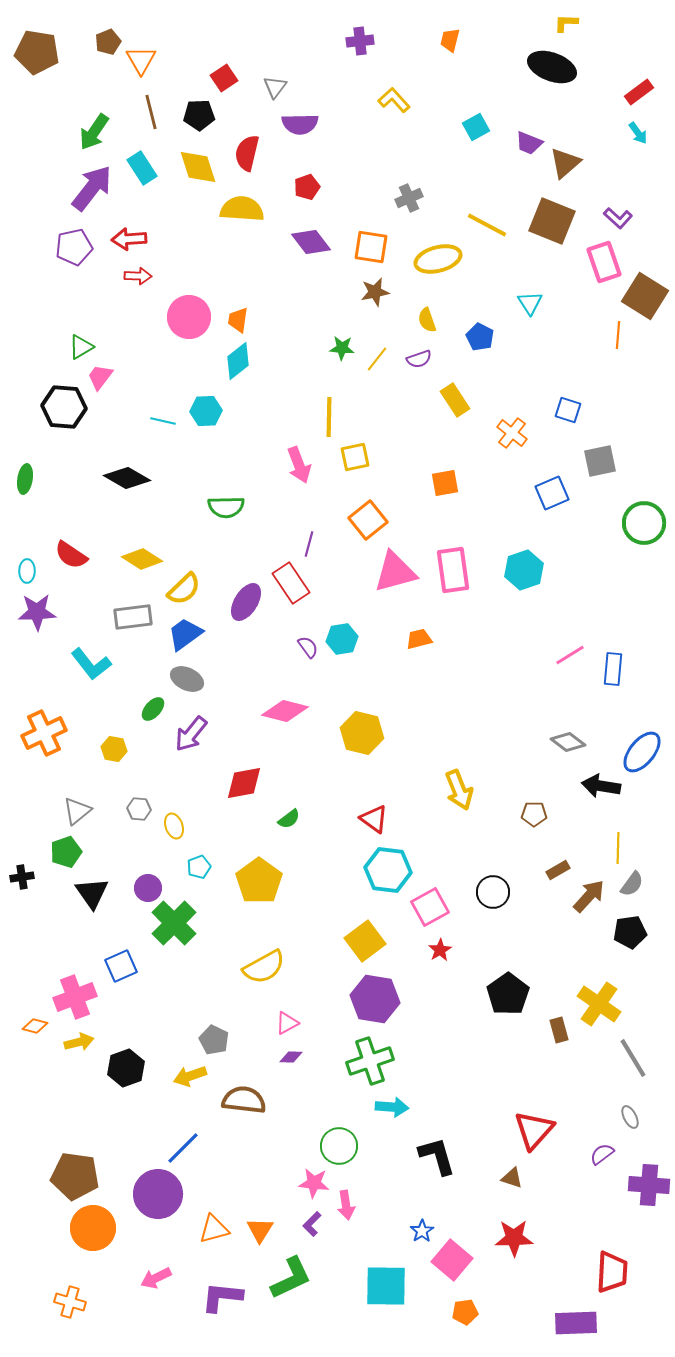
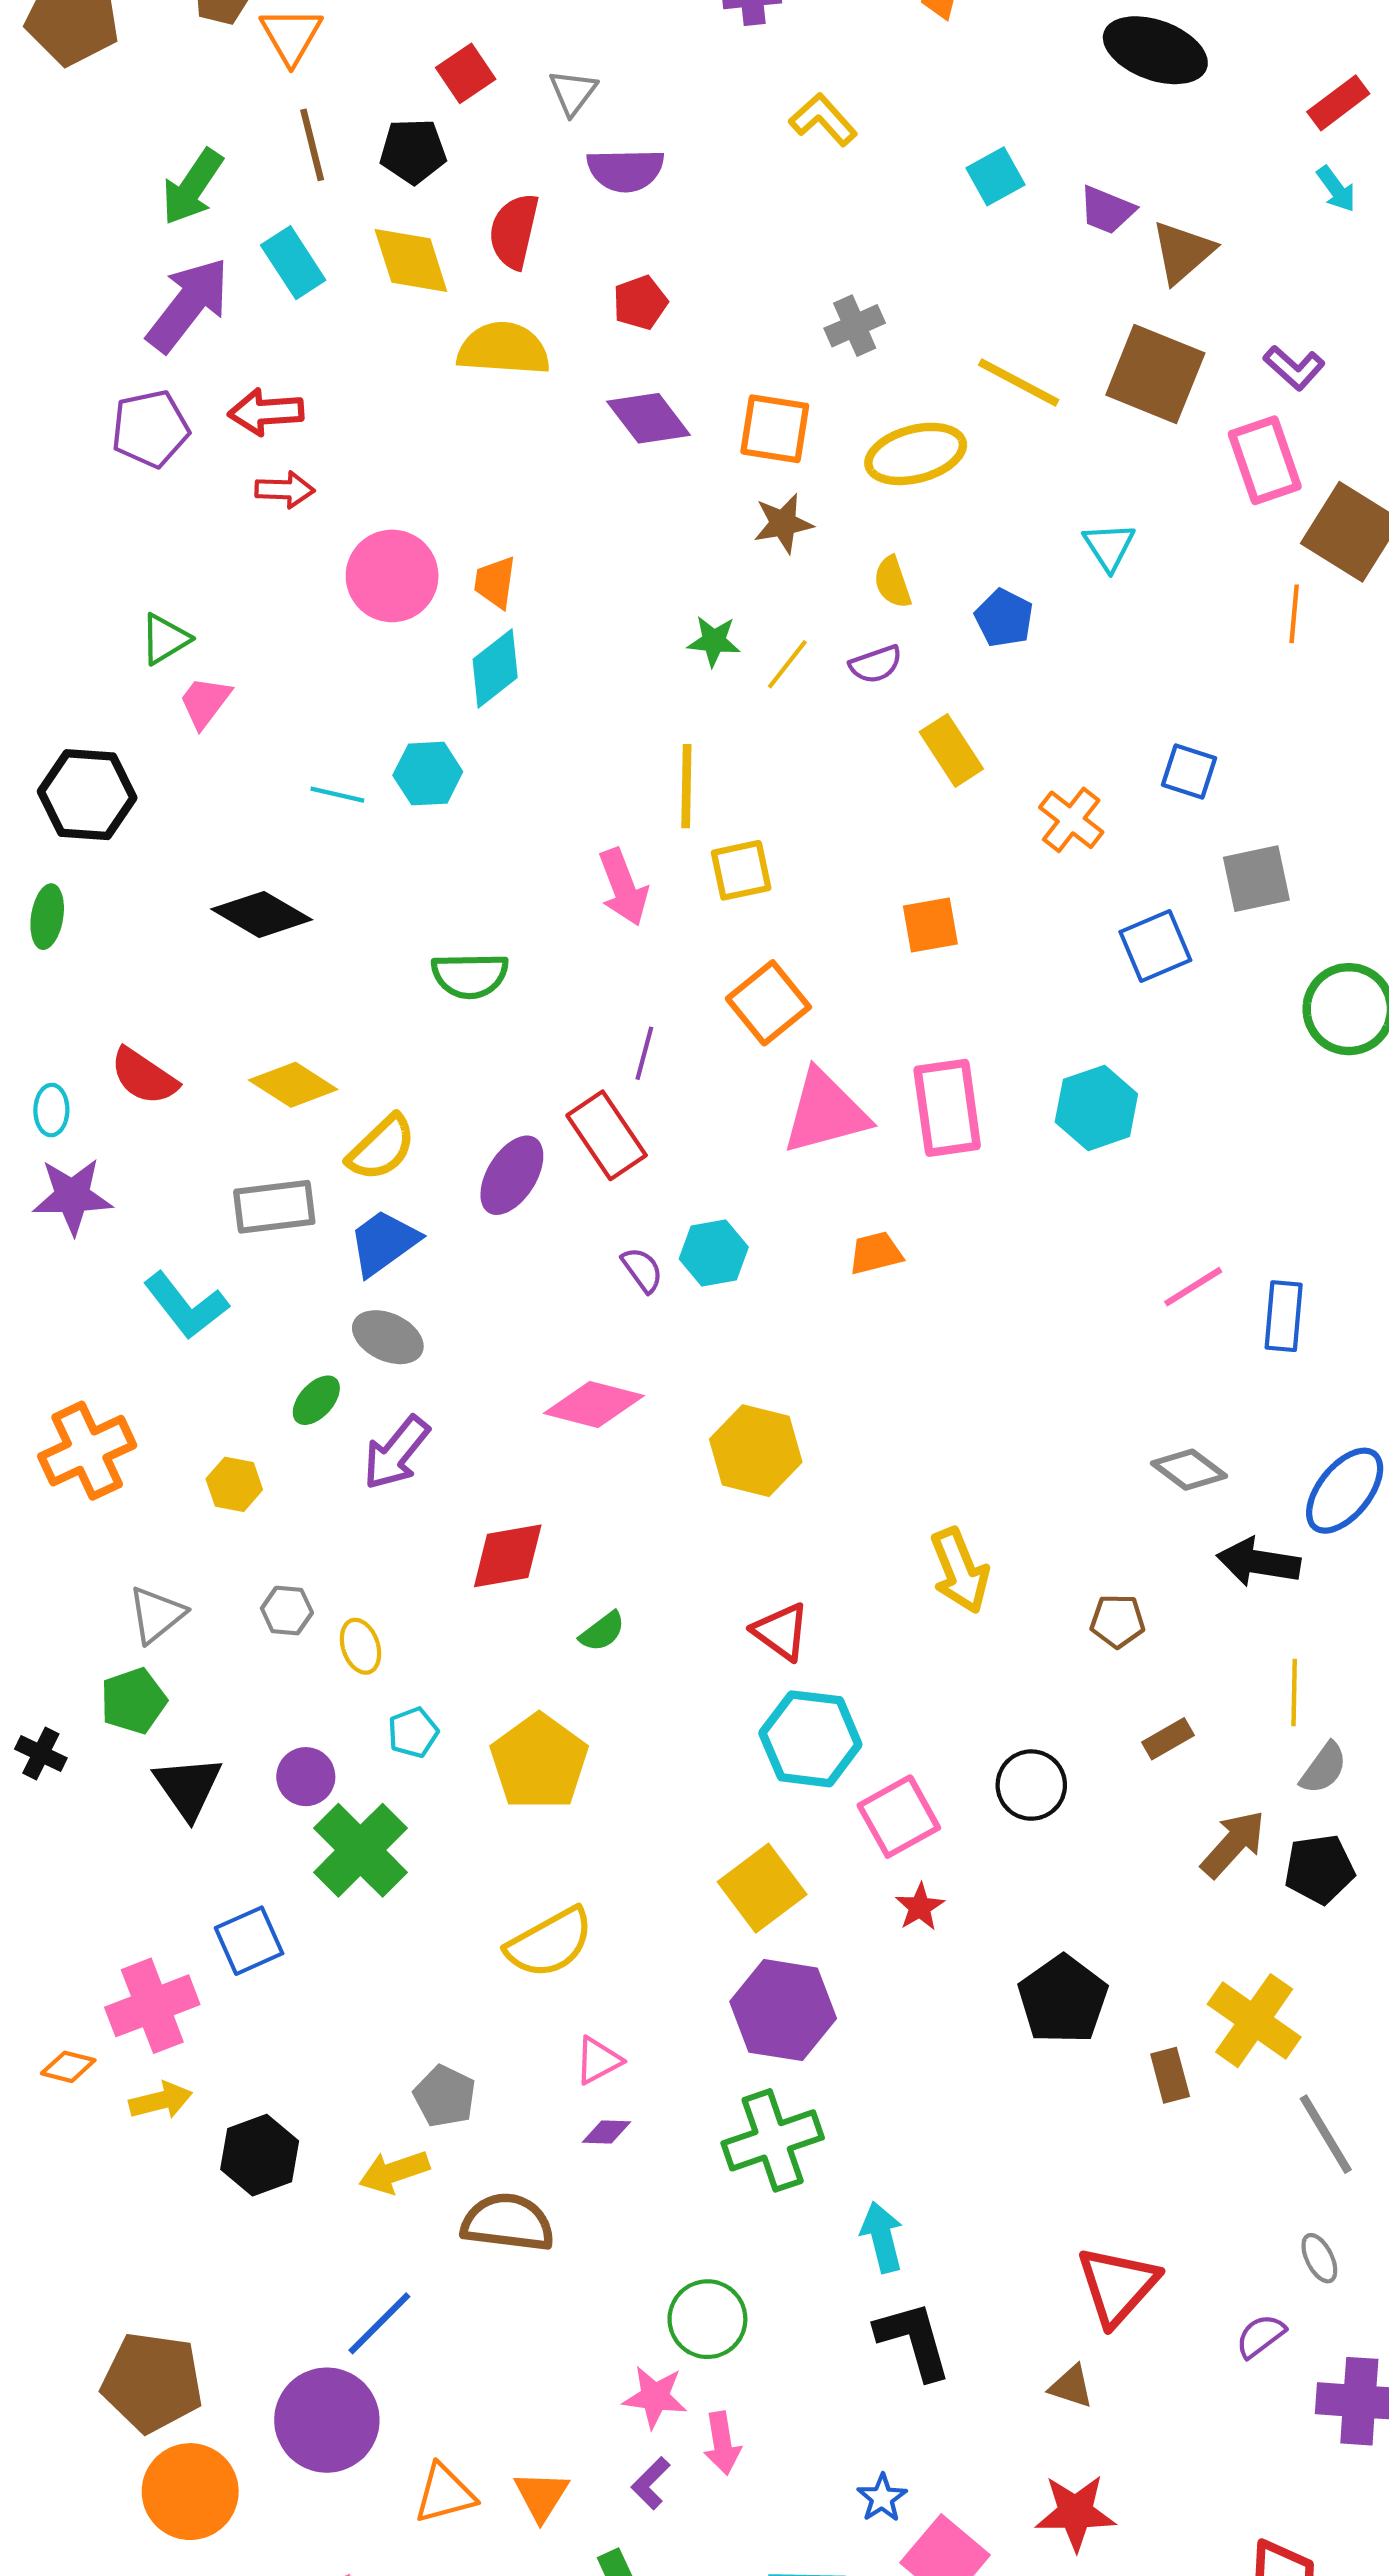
black hexagon: (64, 407) -> (87, 795), moved
black cross: (22, 877) -> (41, 1753), turned 35
brown arrow: (589, 896) -> (1233, 1844), moved
cyan arrow: (392, 1107) -> (882, 2237), moved, turned -108

